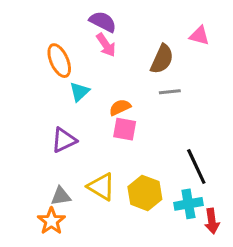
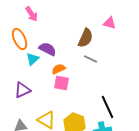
purple semicircle: (103, 22) -> (48, 49), moved
pink arrow: (106, 45) -> (32, 14), moved
gray line: (170, 92) -> (91, 59), turned 32

